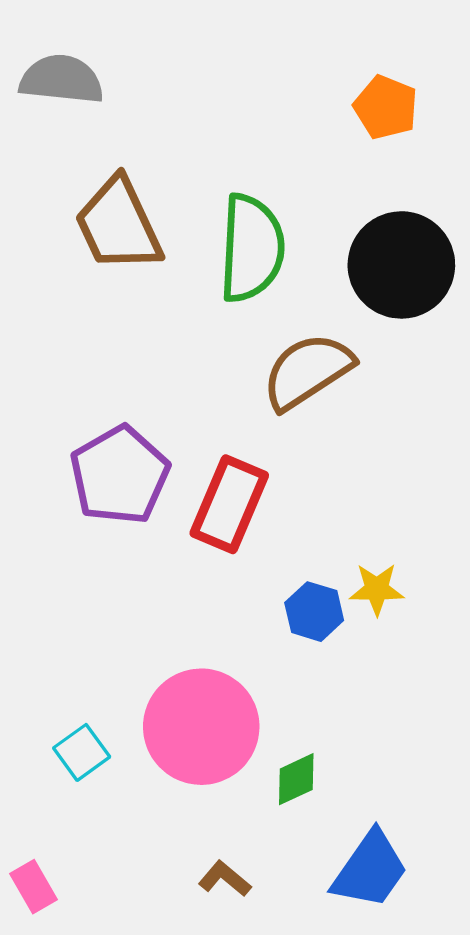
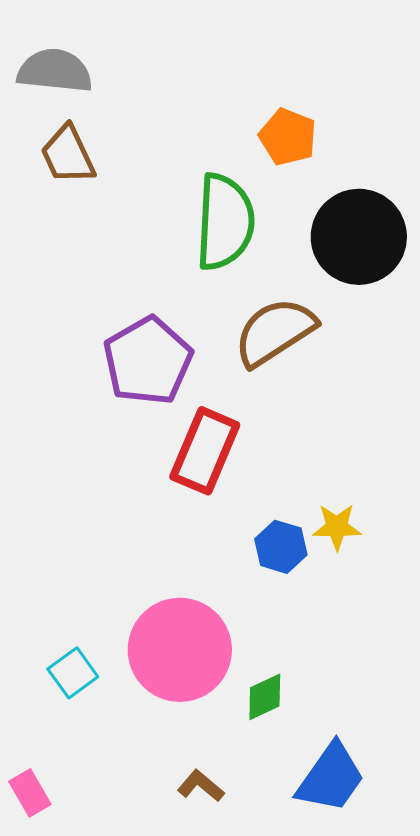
orange pentagon: (386, 107) -> (288, 137), moved
brown trapezoid: (119, 225) -> (68, 155), moved, size x0.7
purple pentagon: (120, 475) -> (148, 361), moved

